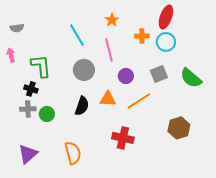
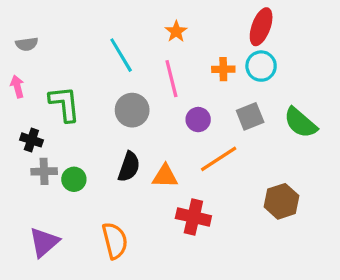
orange cross: (142, 36) -> (223, 69), moved
black cross: (31, 89) -> (31, 140), moved
orange triangle: (108, 99) -> (165, 176), moved

